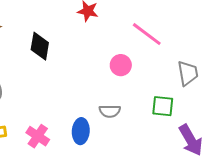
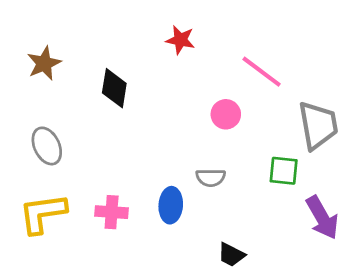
gray trapezoid: (188, 73) -> (318, 125), size x1.4
pink cross: (38, 136) -> (112, 212), turned -30

